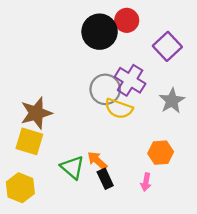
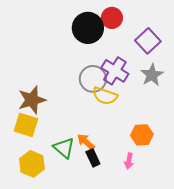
gray star: (172, 101) -> (152, 75), moved
yellow hexagon: (20, 188) -> (32, 164), moved

